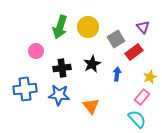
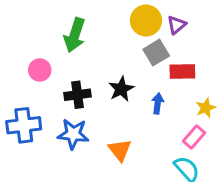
yellow circle: (88, 27) -> (146, 21), moved
purple triangle: (143, 27) -> (177, 25), moved, turned 32
red rectangle: (134, 52) -> (182, 71), turned 36

